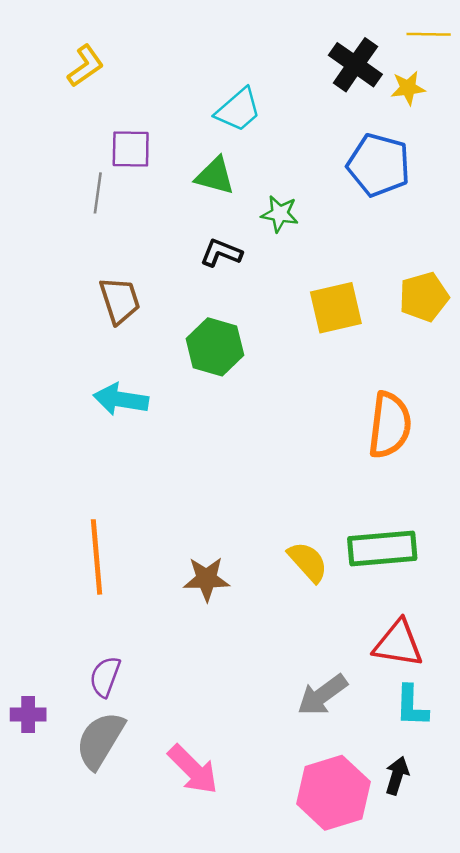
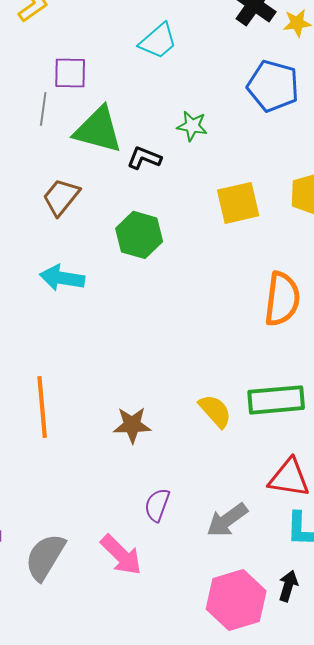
green triangle: (215, 176) -> (98, 130), moved, size x1.5
brown trapezoid: (120, 300) -> (61, 197), turned -123
purple semicircle: (105, 677) -> (157, 505), moved
pink arrow: (193, 769) -> (121, 555), moved

